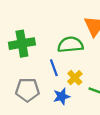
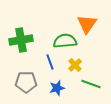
yellow cross: (75, 78) -> (75, 65), moved

